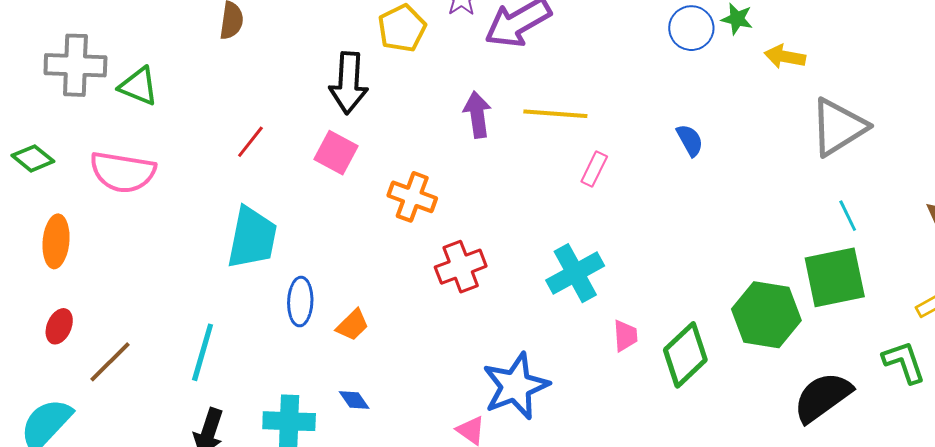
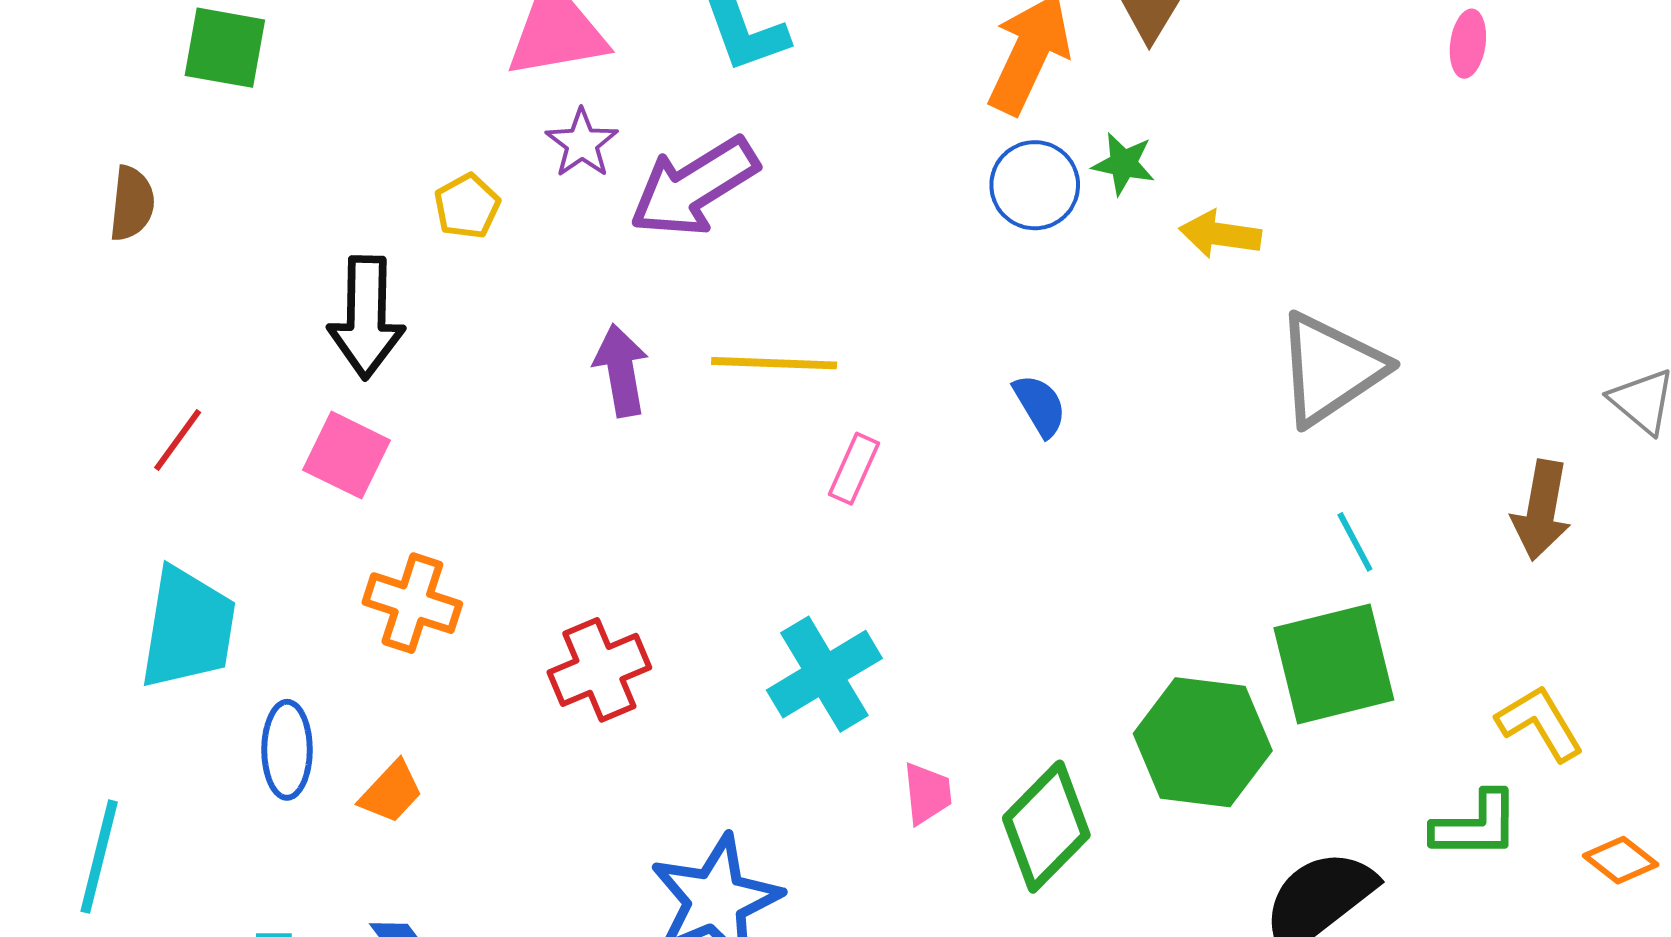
yellow pentagon: (402, 28) -> (467, 206), size x0.7
orange cross: (412, 197) -> (412, 603), moved
green L-shape: (904, 362) -> (1476, 825), turned 111

